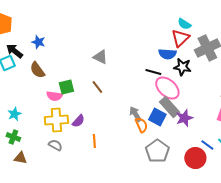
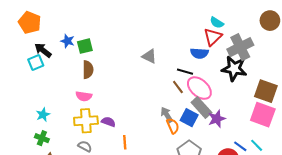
gray triangle: (100, 57) -> (149, 56), moved
black star: (182, 67) -> (234, 69), moved, size x1.4
brown semicircle: (37, 70) -> (88, 70), moved, turned -144
green square: (66, 87) -> (85, 46), moved
brown line: (97, 87) -> (178, 87), moved
purple semicircle: (78, 121) -> (108, 122), turned -112

